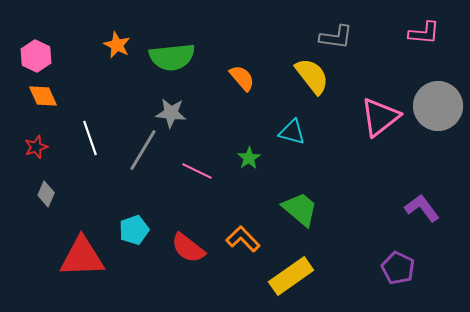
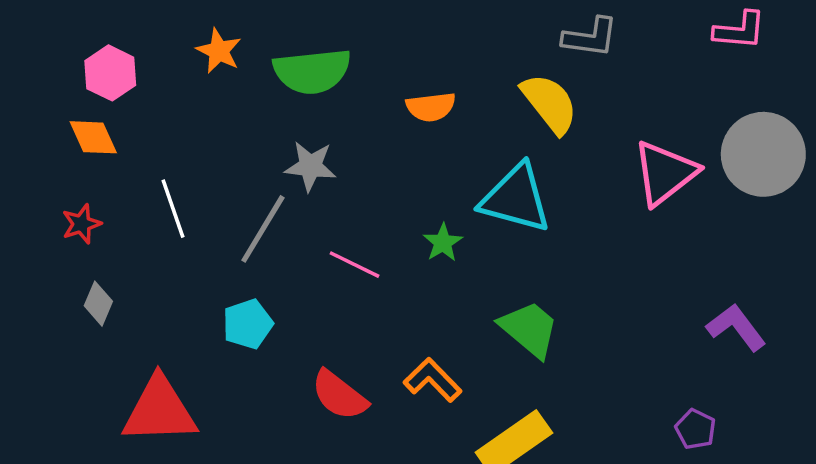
pink hexagon: (36, 56) -> (110, 73), moved
orange semicircle: (242, 78) -> (431, 107), turned 124
cyan triangle: (292, 132) -> (516, 198), size x1.6
cyan pentagon: (134, 230) -> (248, 324), moved
purple pentagon: (398, 268) -> (695, 429), size x0.7

